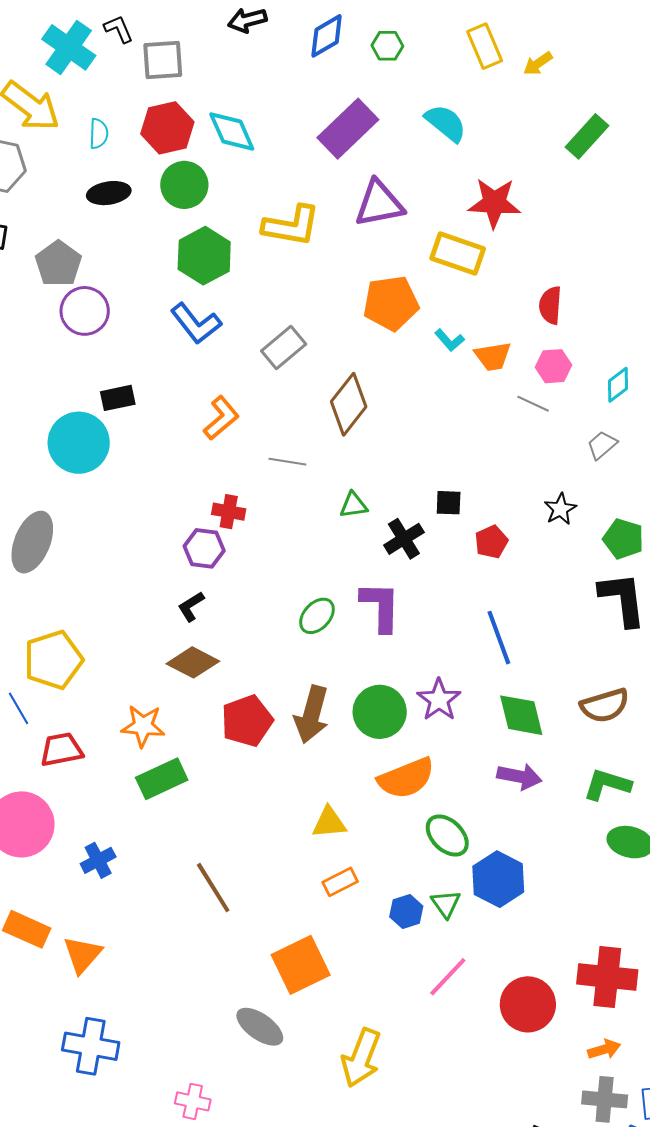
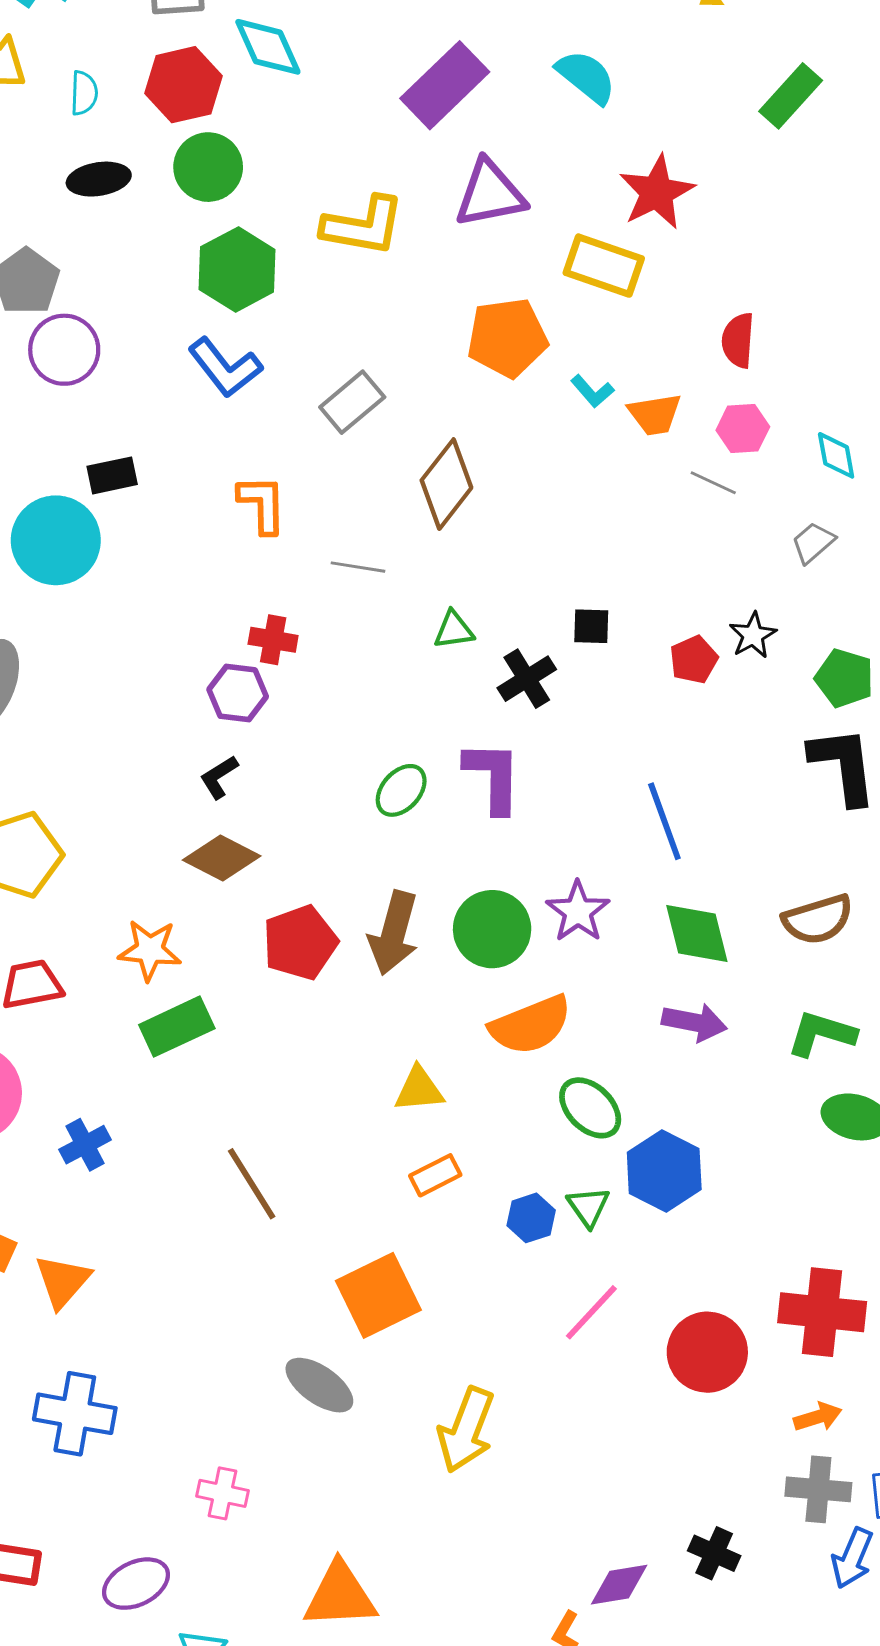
cyan diamond: (232, 132) -> (268, 47), moved
red star: (494, 203) -> (657, 192), turned -30
cyan diamond: (618, 385) -> (836, 455), turned -63
orange L-shape: (221, 418) -> (262, 504), turned -51
red pentagon: (491, 542) -> (694, 660), moved

